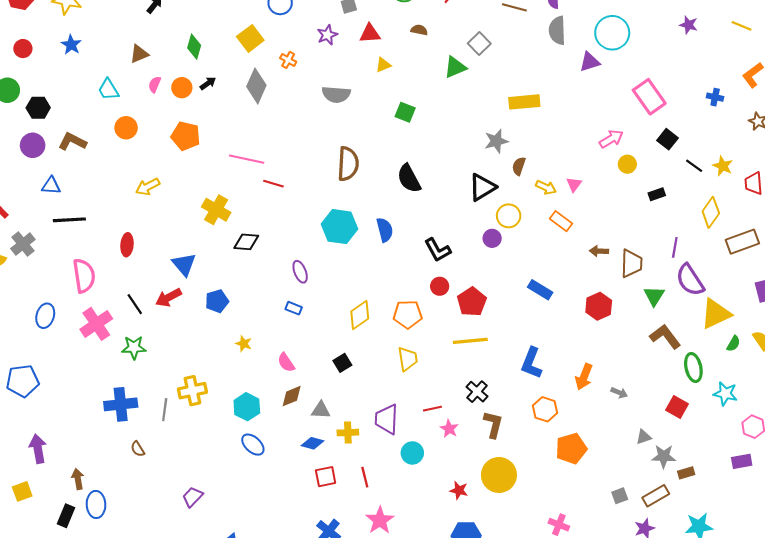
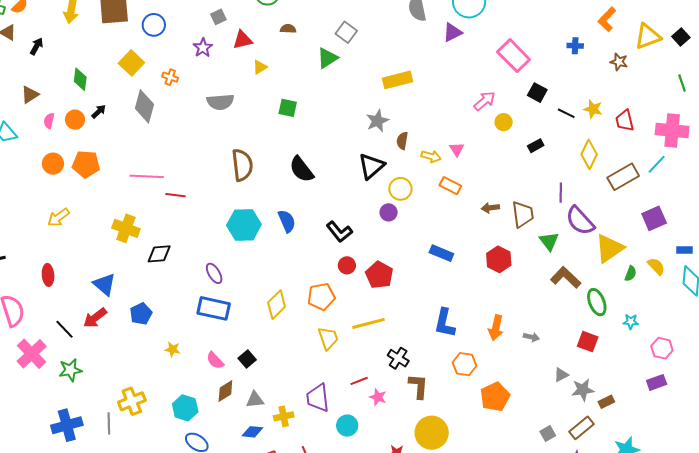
orange circle: (126, 128) -> (53, 164), moved
blue rectangle: (294, 308) -> (214, 308), size x2.0
yellow line: (470, 341) -> (369, 323), moved
black square: (342, 363) -> (247, 359), moved
cyan star: (725, 394) -> (631, 322), size x0.7

